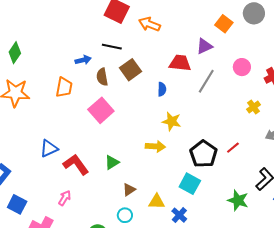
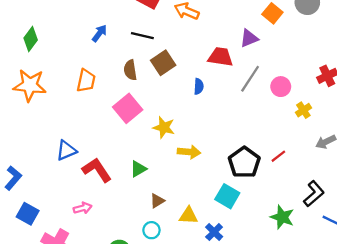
blue arrow: (83, 60) -> (99, 33), moved, turned -42
pink circle: (242, 67) -> (281, 87), moved
yellow star: (172, 121) -> (164, 127), moved
pink arrow: (65, 198) -> (83, 208), turned 42

